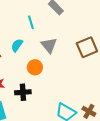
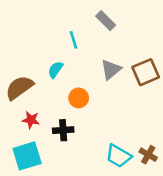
gray triangle: (49, 45) -> (111, 70), moved, turned 30

